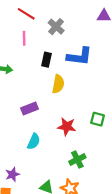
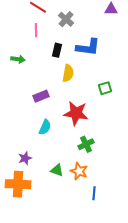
green square: (98, 119) -> (105, 88), moved, turned -32
red star: (67, 127) -> (76, 113), size x1.4

